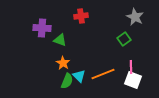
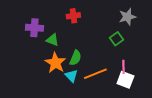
gray star: (135, 17) -> (127, 17), turned 30
orange star: (63, 63) -> (55, 63), size x1.5
green semicircle: (67, 81) -> (75, 58), moved

